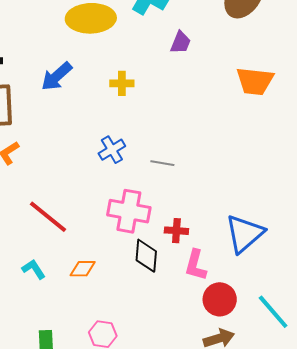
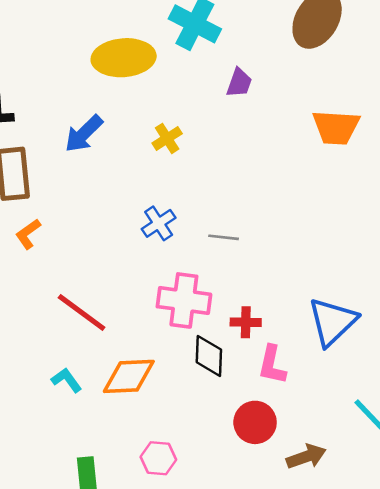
yellow cross: (122, 83) -> (167, 138), turned -30
orange diamond: (83, 269) -> (129, 376), size x1.6
red circle: (220, 299) -> (255, 422), moved

